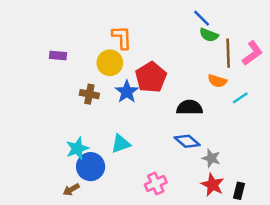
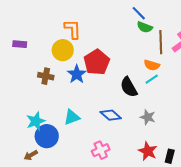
cyan line: (240, 98) -> (152, 79), moved
black semicircle: (190, 107) -> (129, 87), turned -120
blue diamond: (187, 141) -> (111, 115), moved
gray star: (211, 158) -> (148, 117), moved

